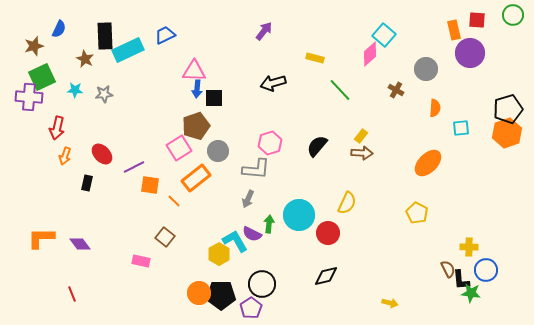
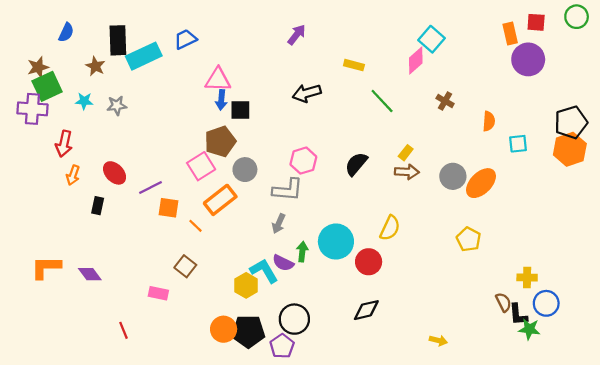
brown star: (34, 46) -> (38, 67), moved
gray circle: (426, 69) -> (453, 176), moved
red line: (72, 294) -> (124, 330), moved

